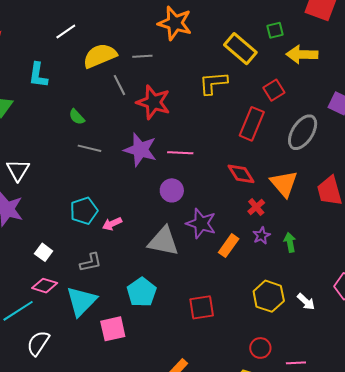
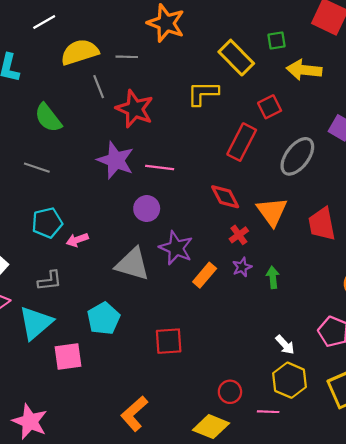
green semicircle: (77, 117) -> (48, 118), size x1.6
gray line: (90, 148) -> (37, 168), moved
yellow hexagon: (269, 296) -> (290, 380), moved

